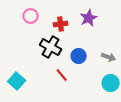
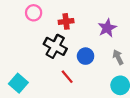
purple star: (89, 18) -> (107, 28), moved
gray arrow: (109, 57) -> (118, 57), turned -136

